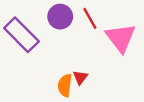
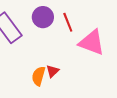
pink triangle: (121, 38) -> (92, 42), turned -40

